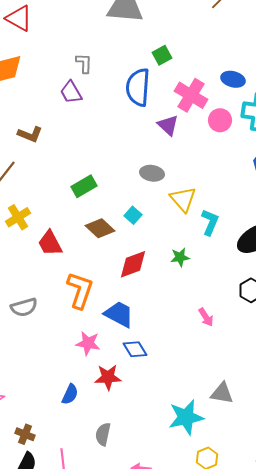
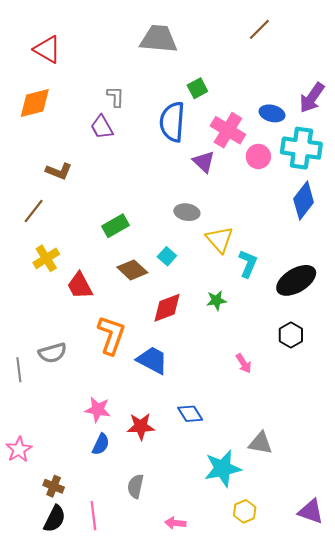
pink star: (88, 343) -> (98, 410), moved
blue diamond: (135, 349) -> (190, 414), moved

